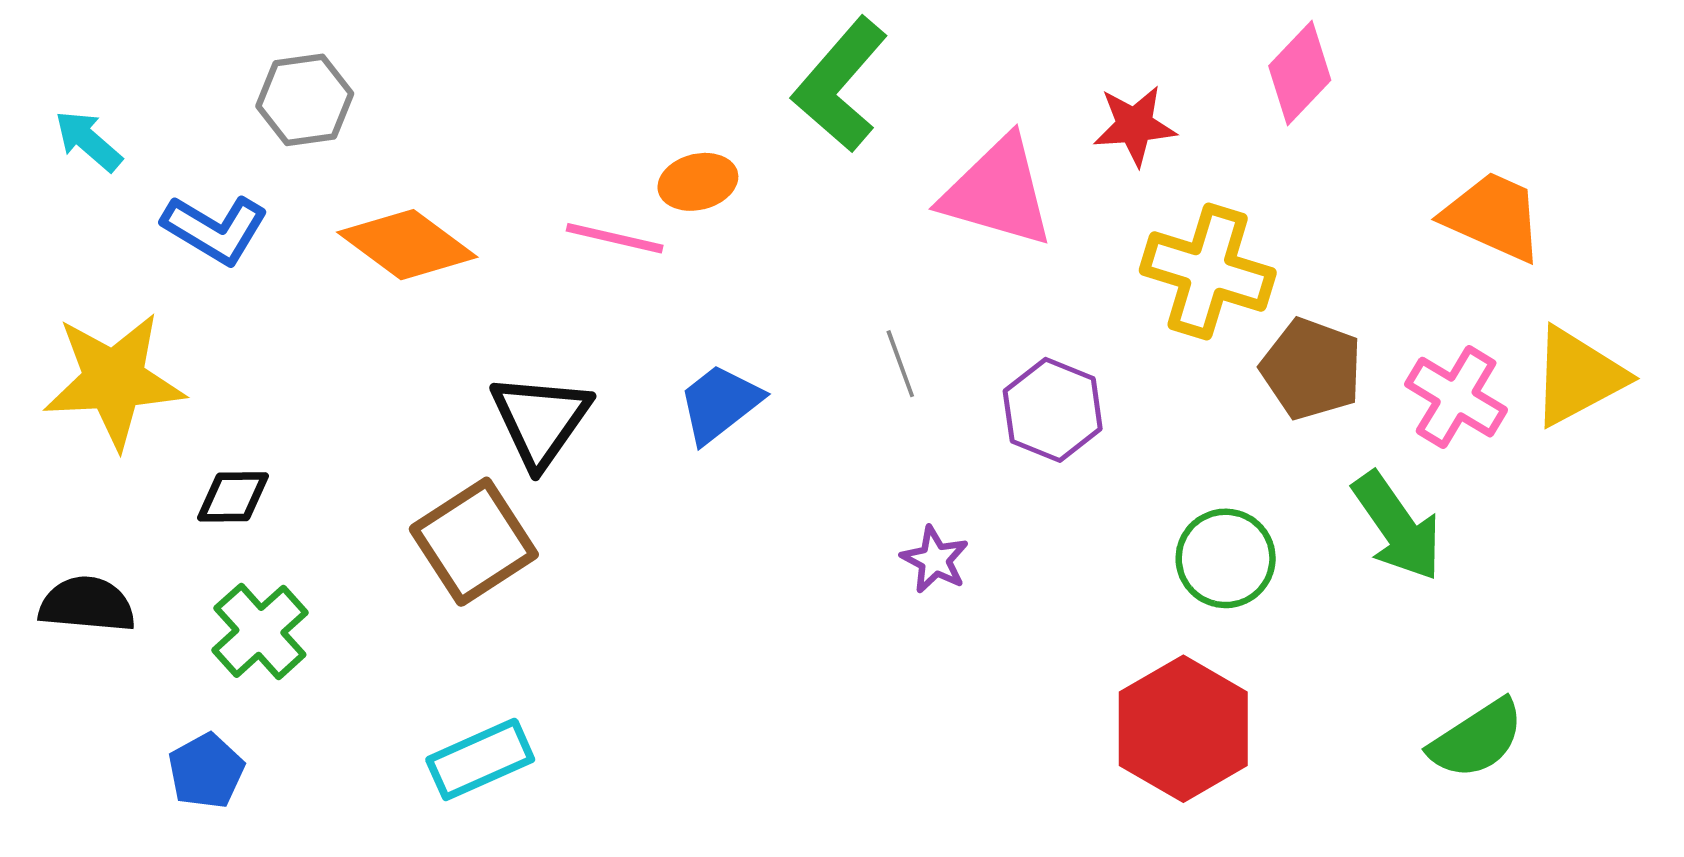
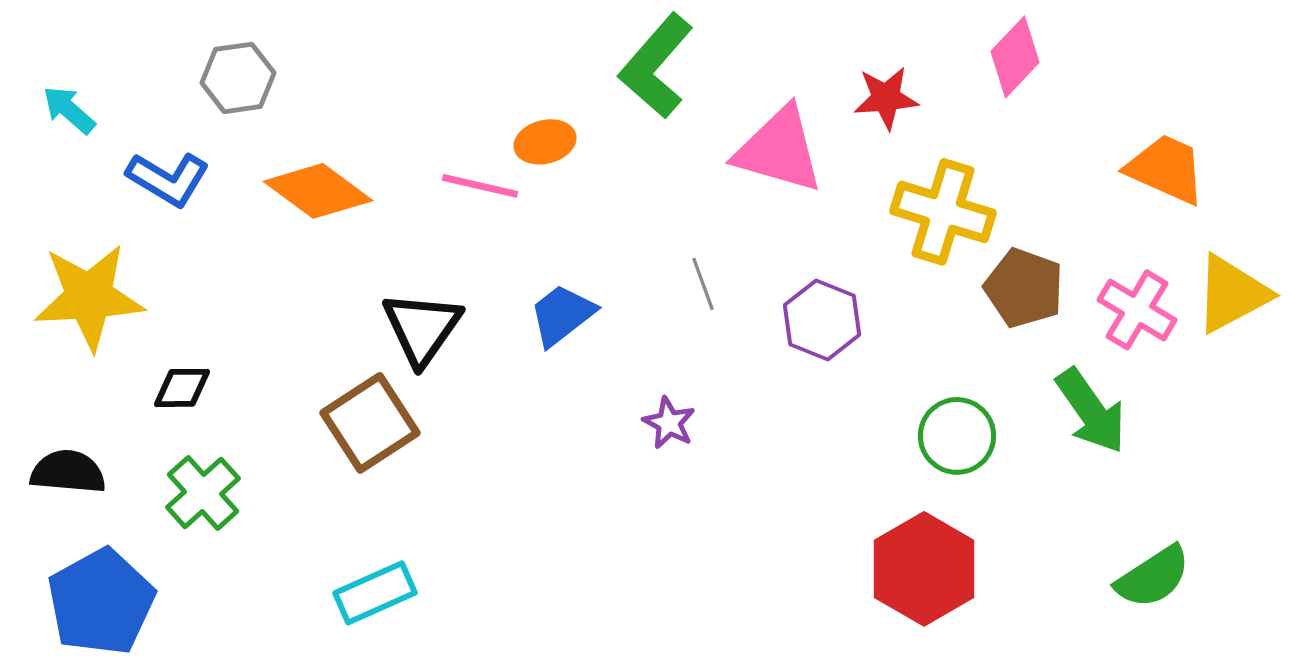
purple star: (935, 560) -> (669, 423), moved
blue pentagon: (206, 771) -> (101, 602), moved, size x1.8

